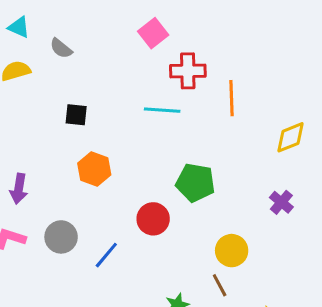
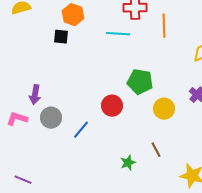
orange hexagon: (94, 169) -> (73, 15), moved
purple arrow: (19, 189) -> (35, 95), moved
yellow circle: (232, 251) -> (164, 109), moved

